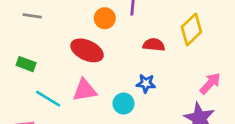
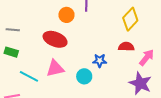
gray line: (32, 16) -> (13, 30), moved
red semicircle: (154, 45) -> (126, 47), moved

